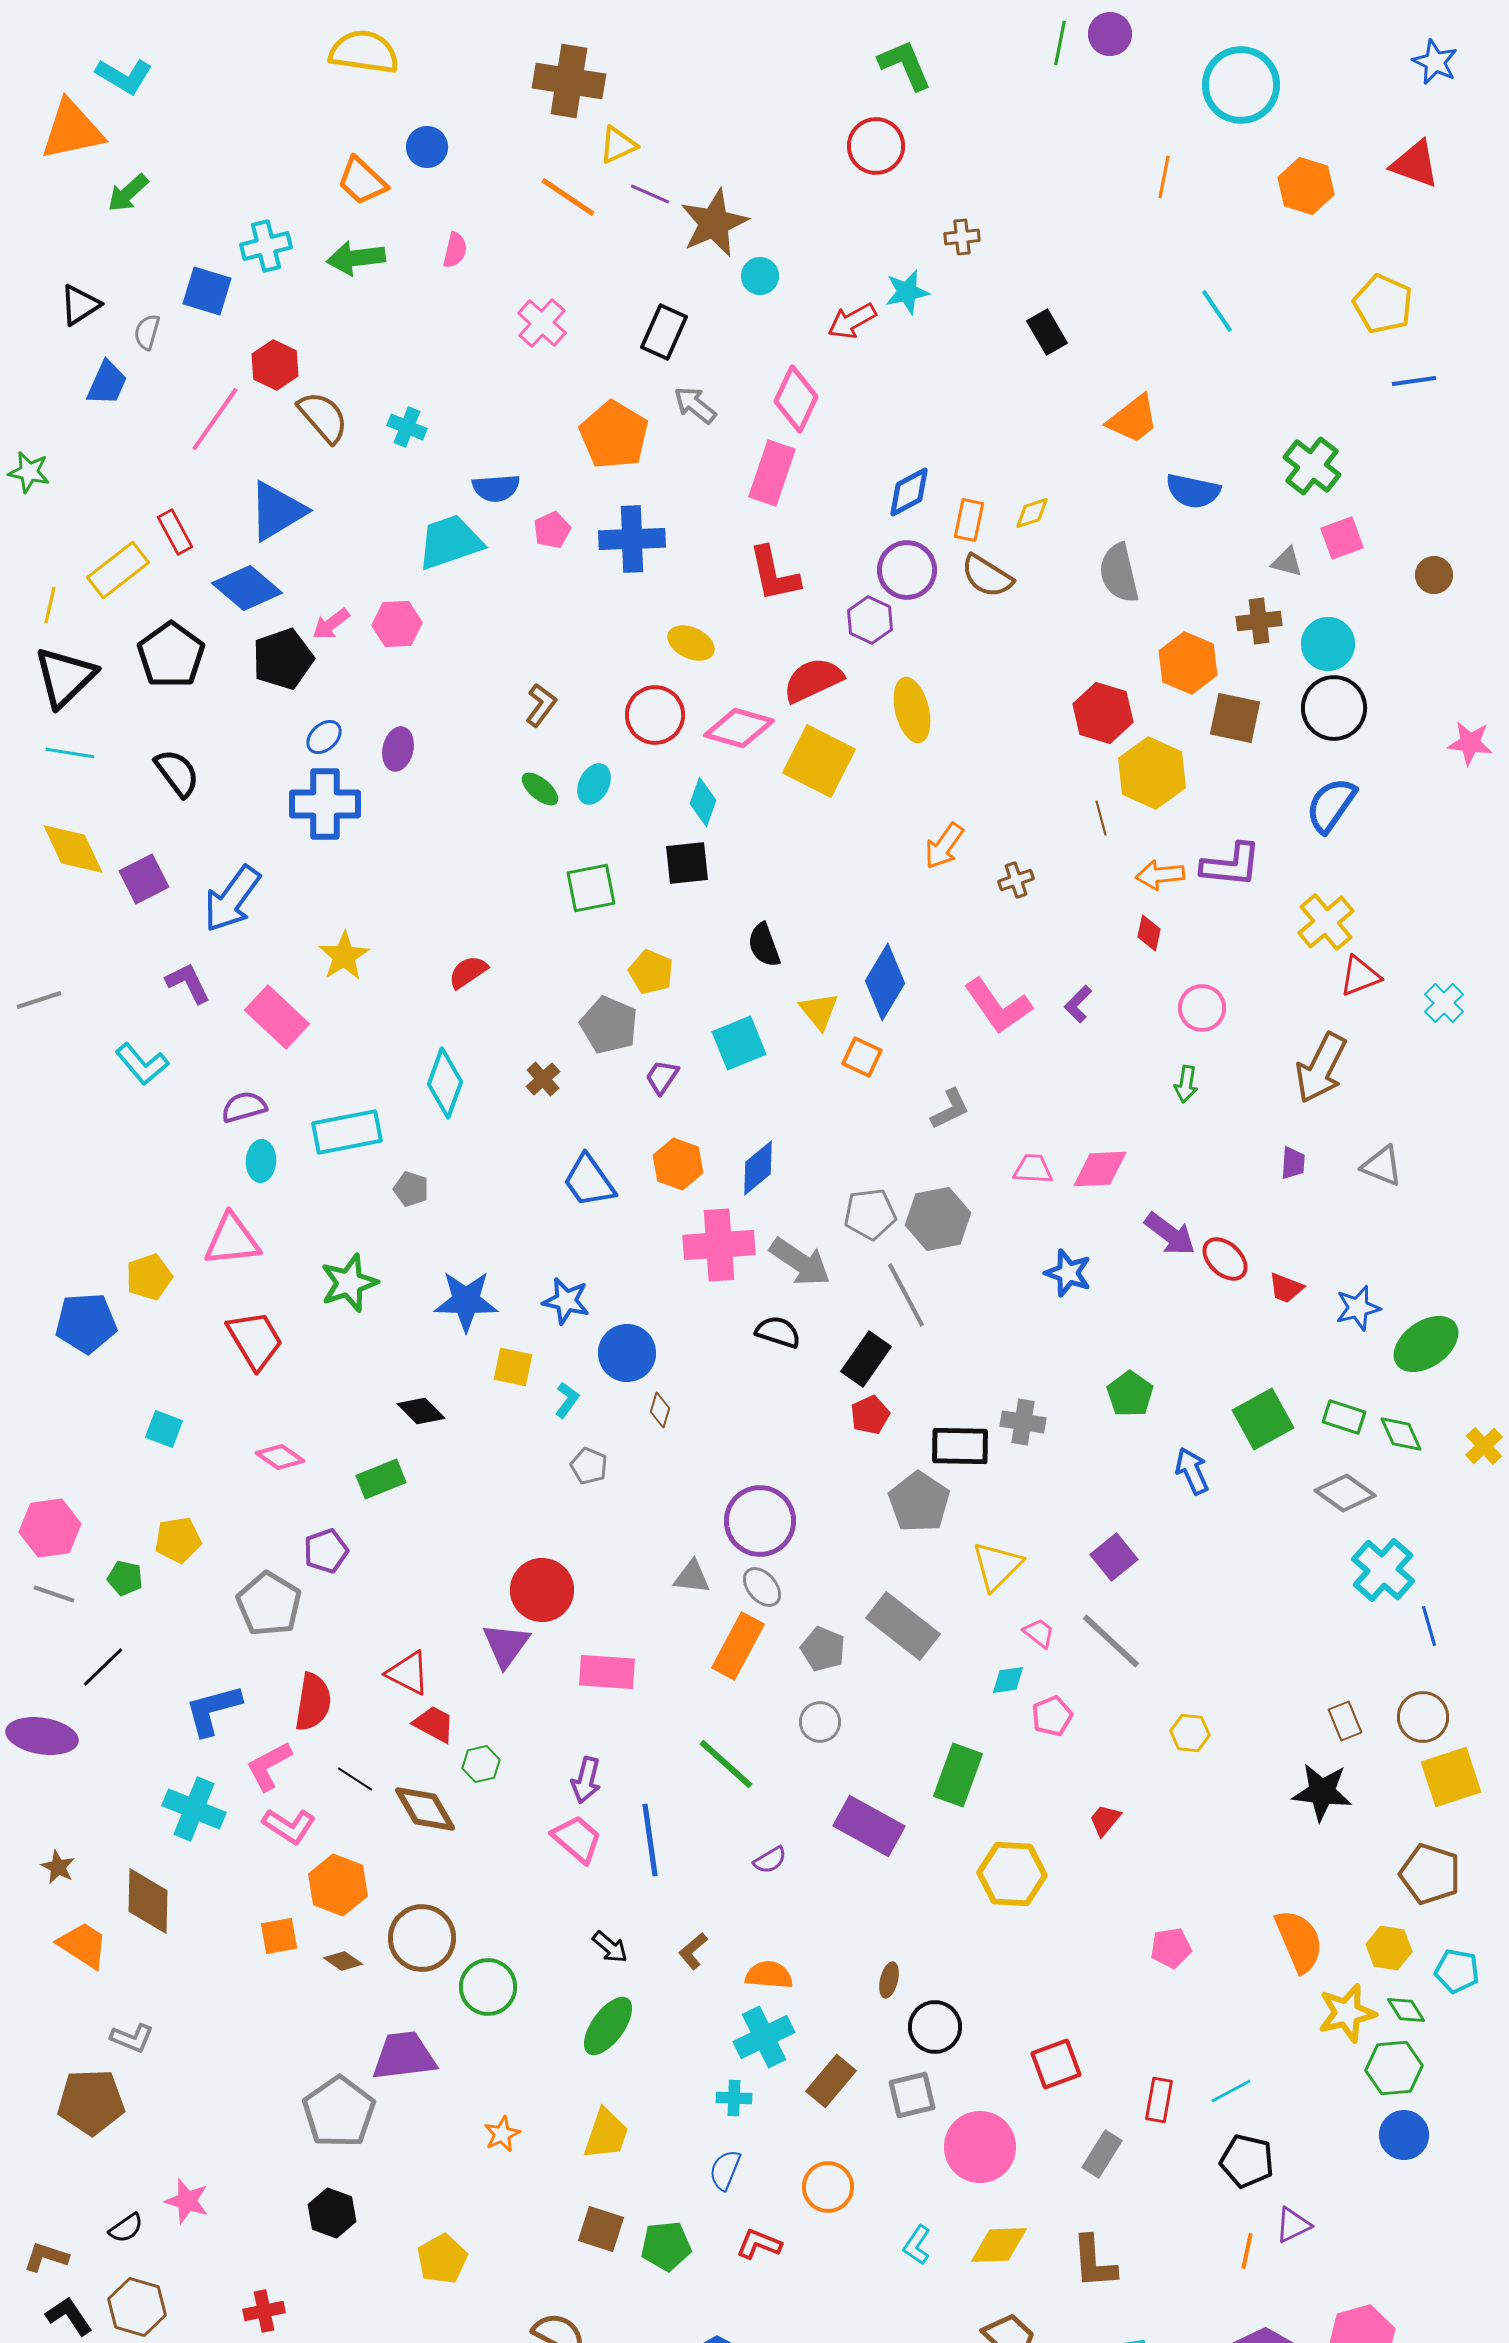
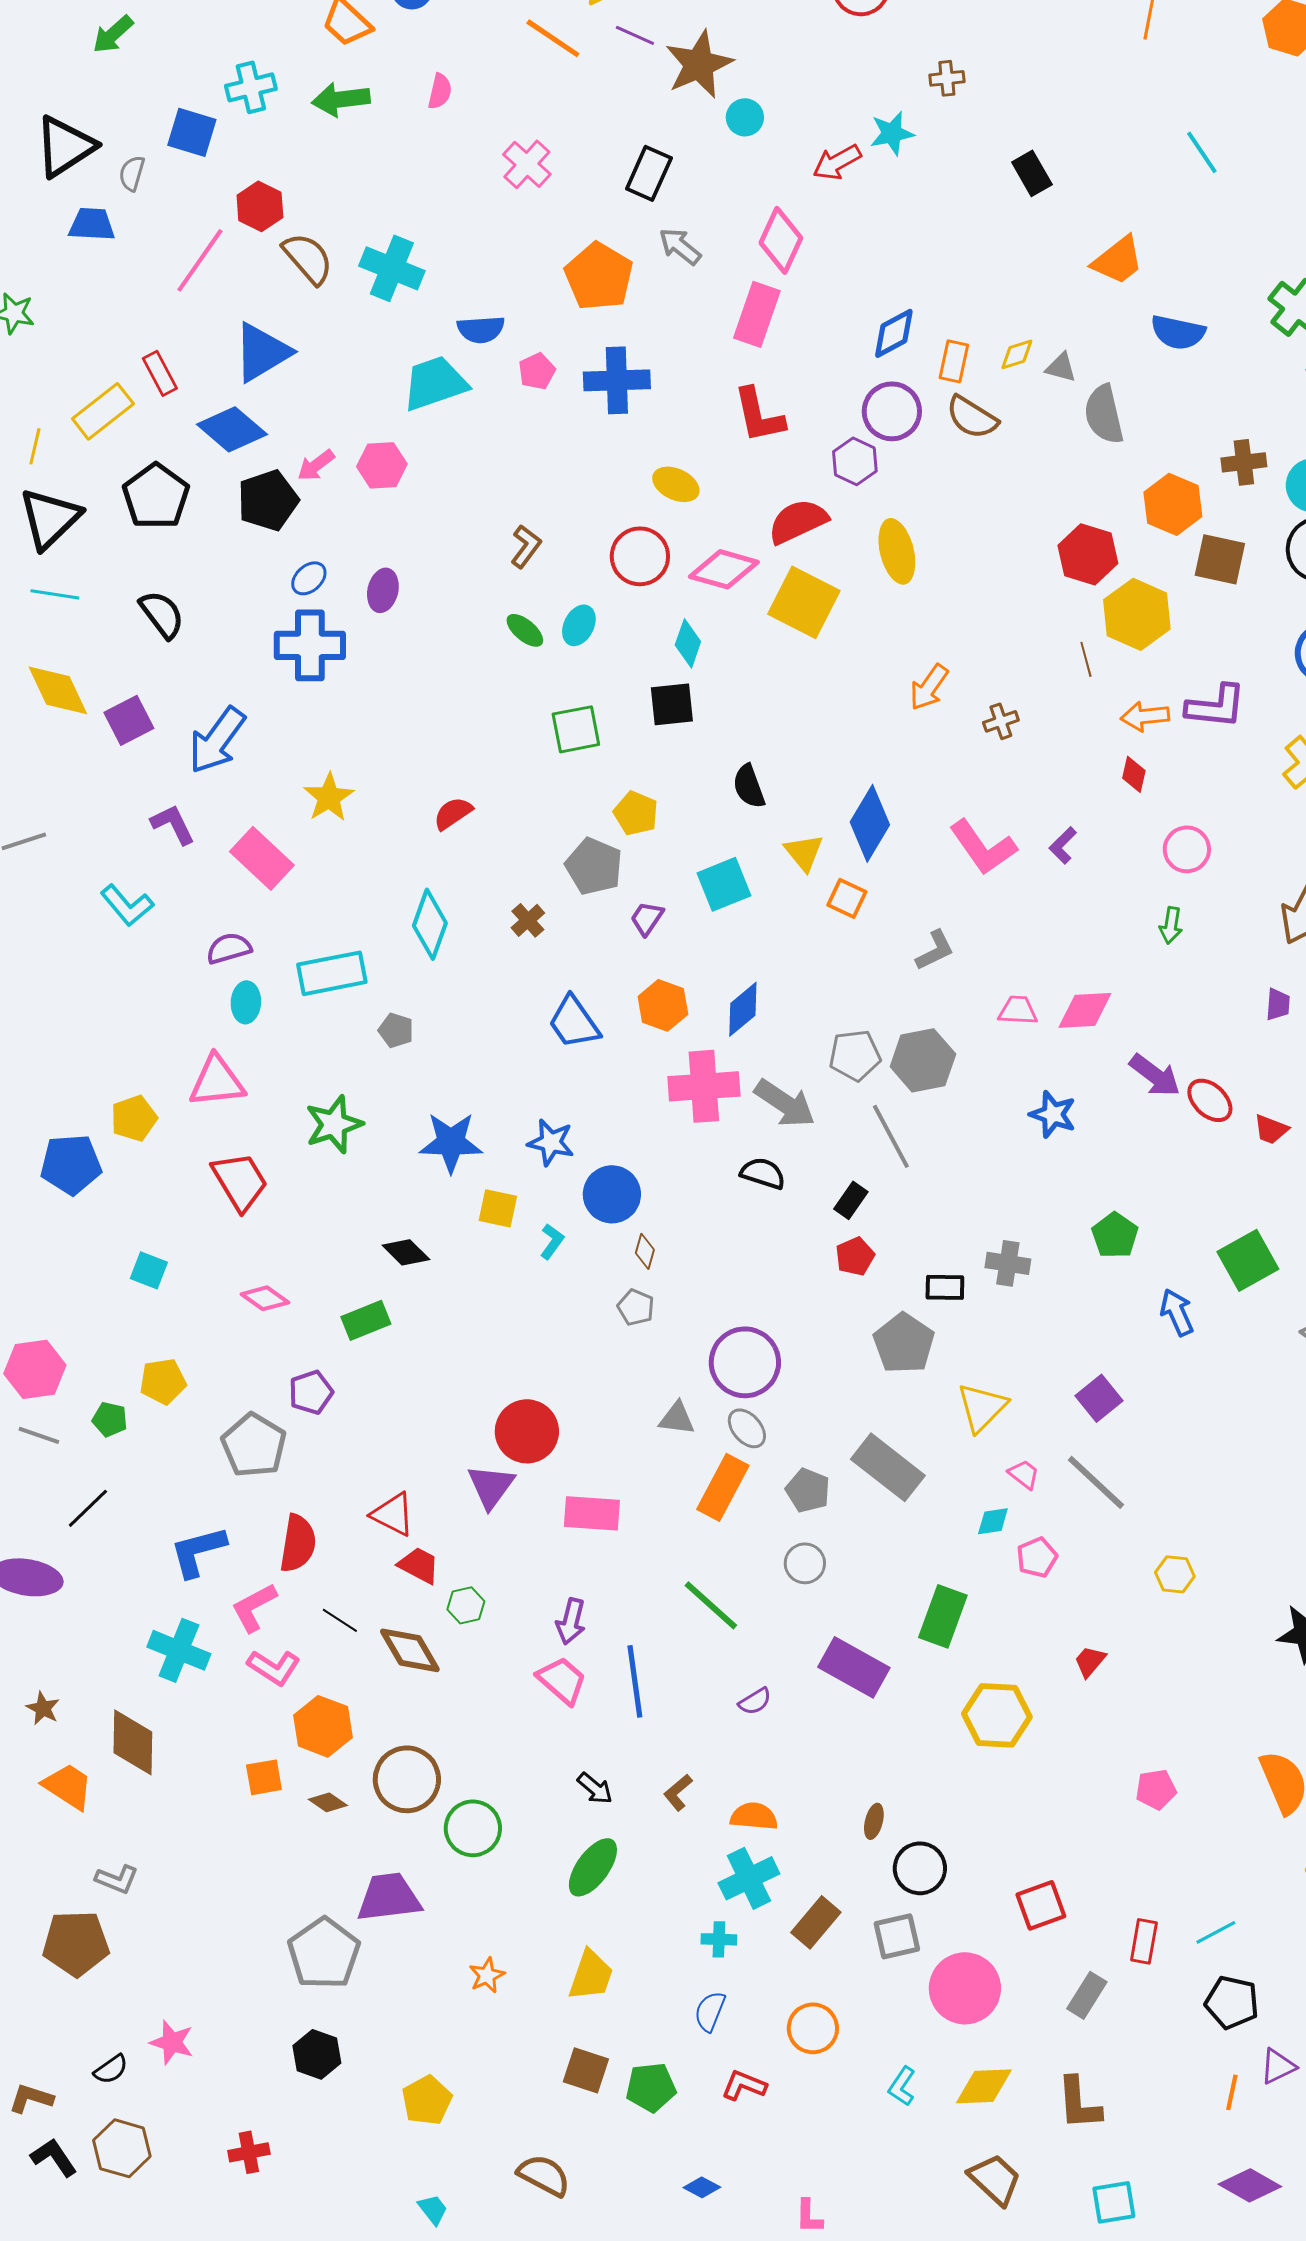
black triangle: (80, 305) -> (65, 146), size x1.5
blue trapezoid: (107, 383) -> (92, 224), turned -111
cyan cross: (407, 427) -> (392, 268), size x1.6
gray triangle: (1287, 562) -> (1061, 367), moved
black rectangle: (866, 1359) -> (851, 1200), size x0.7
black rectangle: (960, 1446) -> (945, 1287), size x0.7
gray pentagon: (589, 1466) -> (636, 1307), moved

